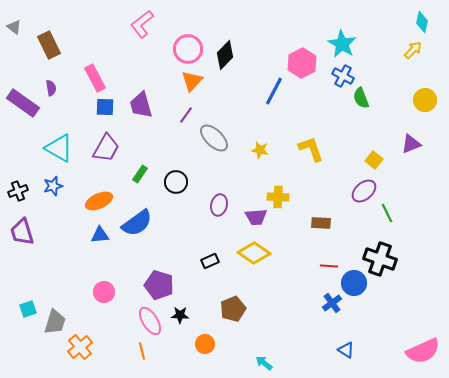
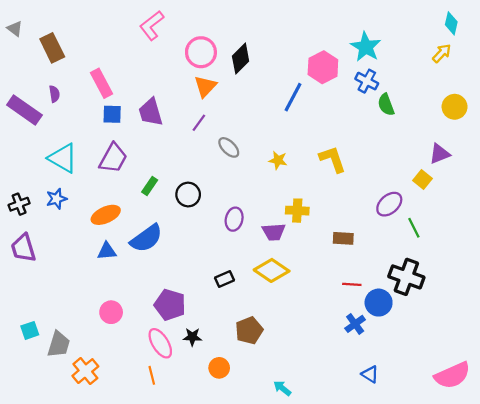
gray ellipse: (214, 138) -> (229, 147), size x0.7
yellow square: (374, 160) -> (422, 180), moved

